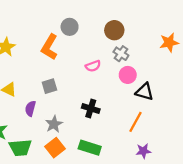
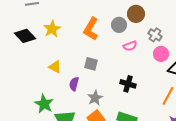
gray circle: (70, 27) -> (119, 25), moved
brown circle: (114, 30) -> (136, 14), moved
gray square: (49, 86) -> (91, 64), turned 32

